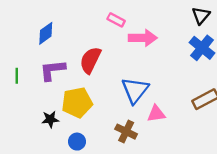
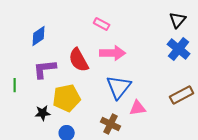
pink arrow: (143, 38) -> (113, 53), moved
red semicircle: (90, 60) -> (79, 60), turned -55
green line: (17, 76) -> (15, 85), moved

